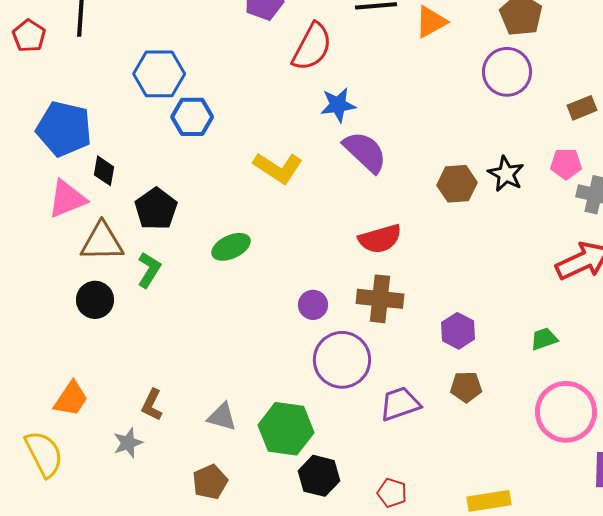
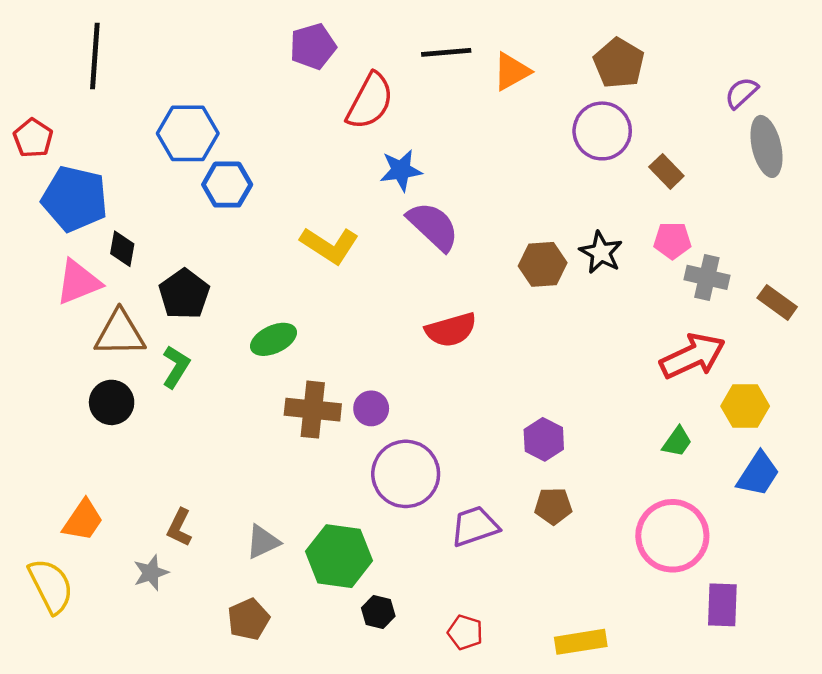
red pentagon: (29, 36) -> (33, 138), moved
brown rectangle: (582, 108) -> (666, 171), moved, turned 68
brown cross: (380, 299) -> (313, 410), moved
green trapezoid: (544, 339) -> (677, 442), moved, turned 144
gray triangle: (222, 417) -> (263, 542), turned -40
black hexagon: (319, 476) -> (378, 612), size x0.7

